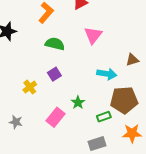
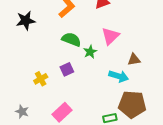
brown triangle: (132, 60) -> (134, 59), moved
green star: (78, 102) -> (90, 52), moved

